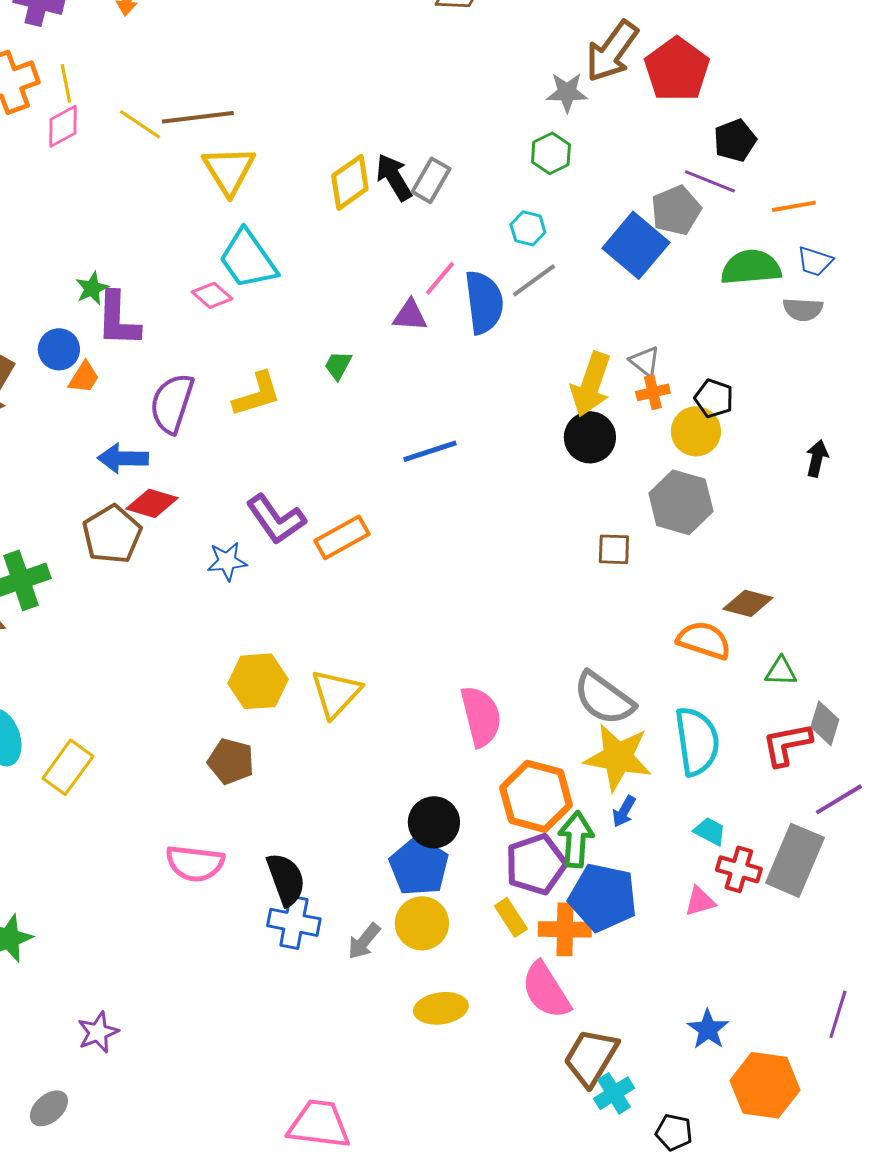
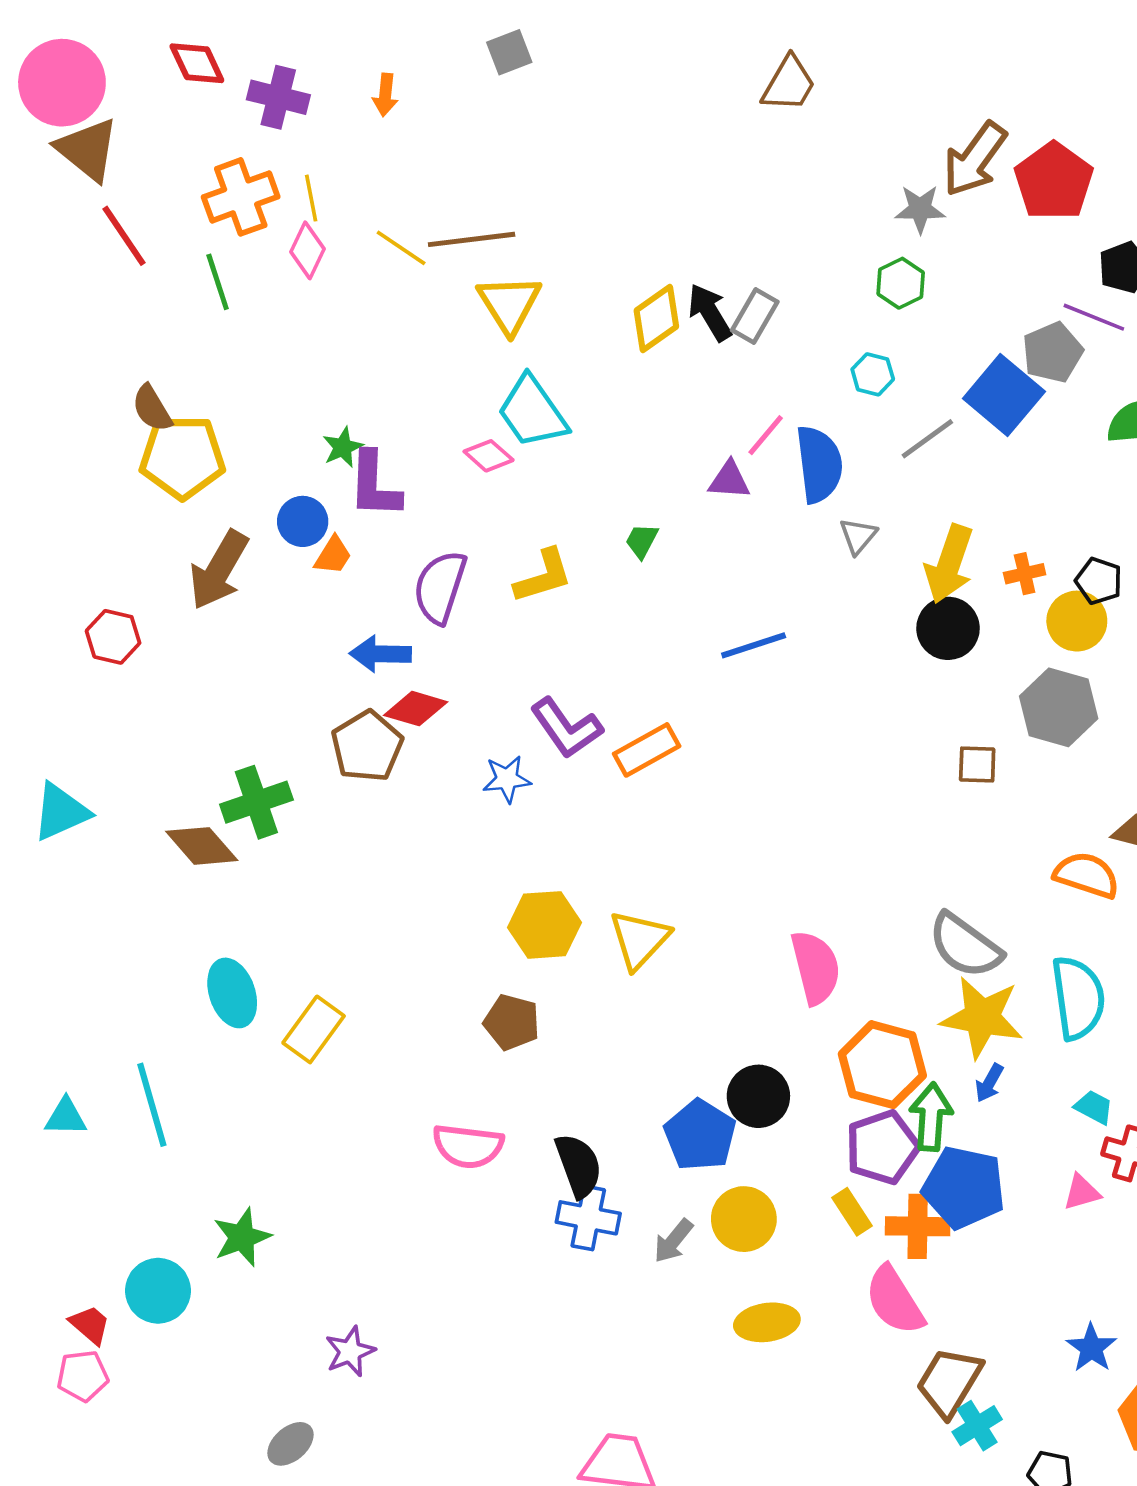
pink diamond: (63, 126) -> (307, 250), turned -36
gray line: (534, 280) -> (927, 439), moved
gray triangle: (645, 361) -> (858, 536), moved, turned 32
blue pentagon: (419, 866) -> (700, 1135), moved

